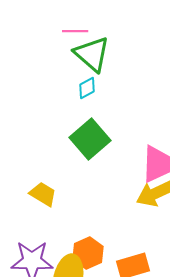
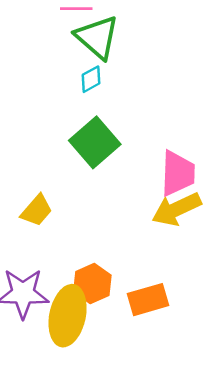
yellow trapezoid: (43, 194) -> (37, 210), turned 100

